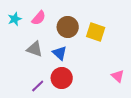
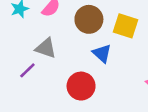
blue triangle: (60, 53) -> (102, 53), moved
purple line: (38, 86) -> (27, 70), moved

